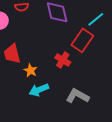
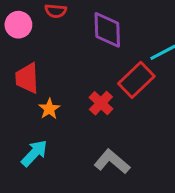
cyan arrow: (39, 90) -> (34, 153), moved, turned 144

